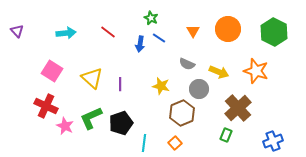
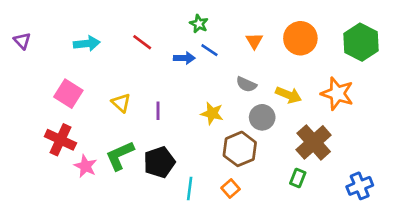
blue arrow: (140, 44) -> (184, 58), turned -98
yellow triangle: (92, 78) -> (121, 103), size x0.7

